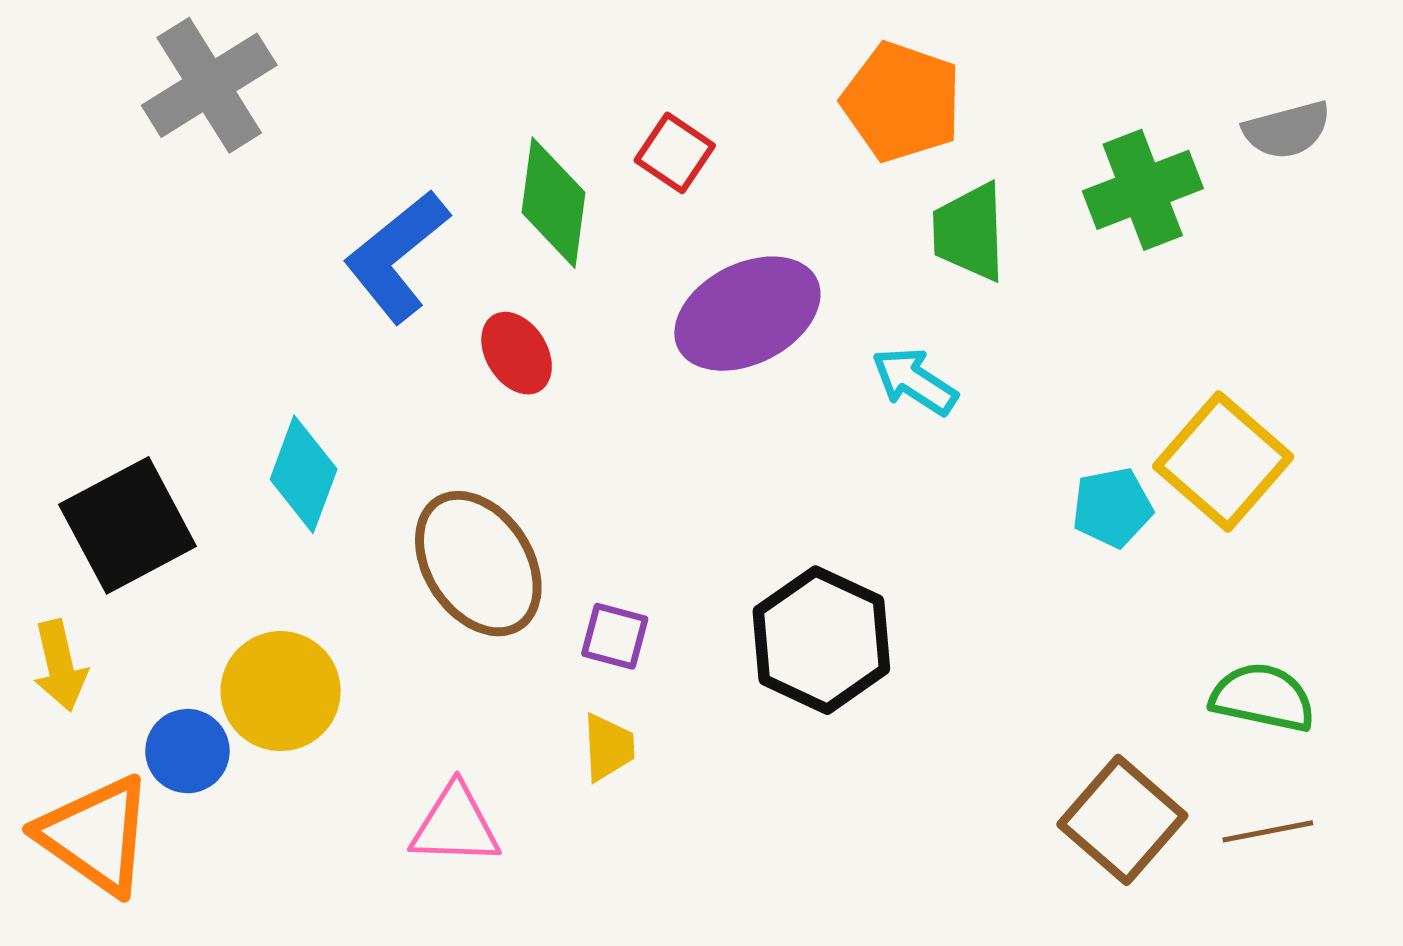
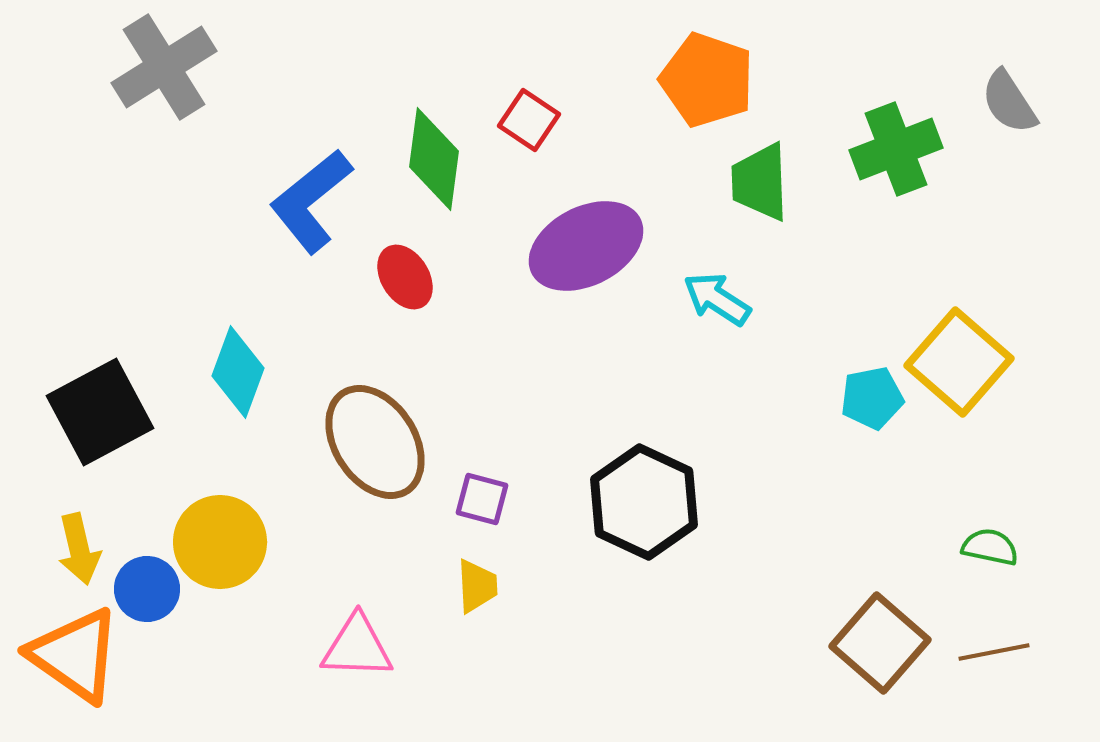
gray semicircle: (1287, 130) -> (1009, 102), turned 72
yellow arrow: (60, 666) -> (79, 549), moved
green semicircle: (1263, 697) -> (990, 547), size x0.7

